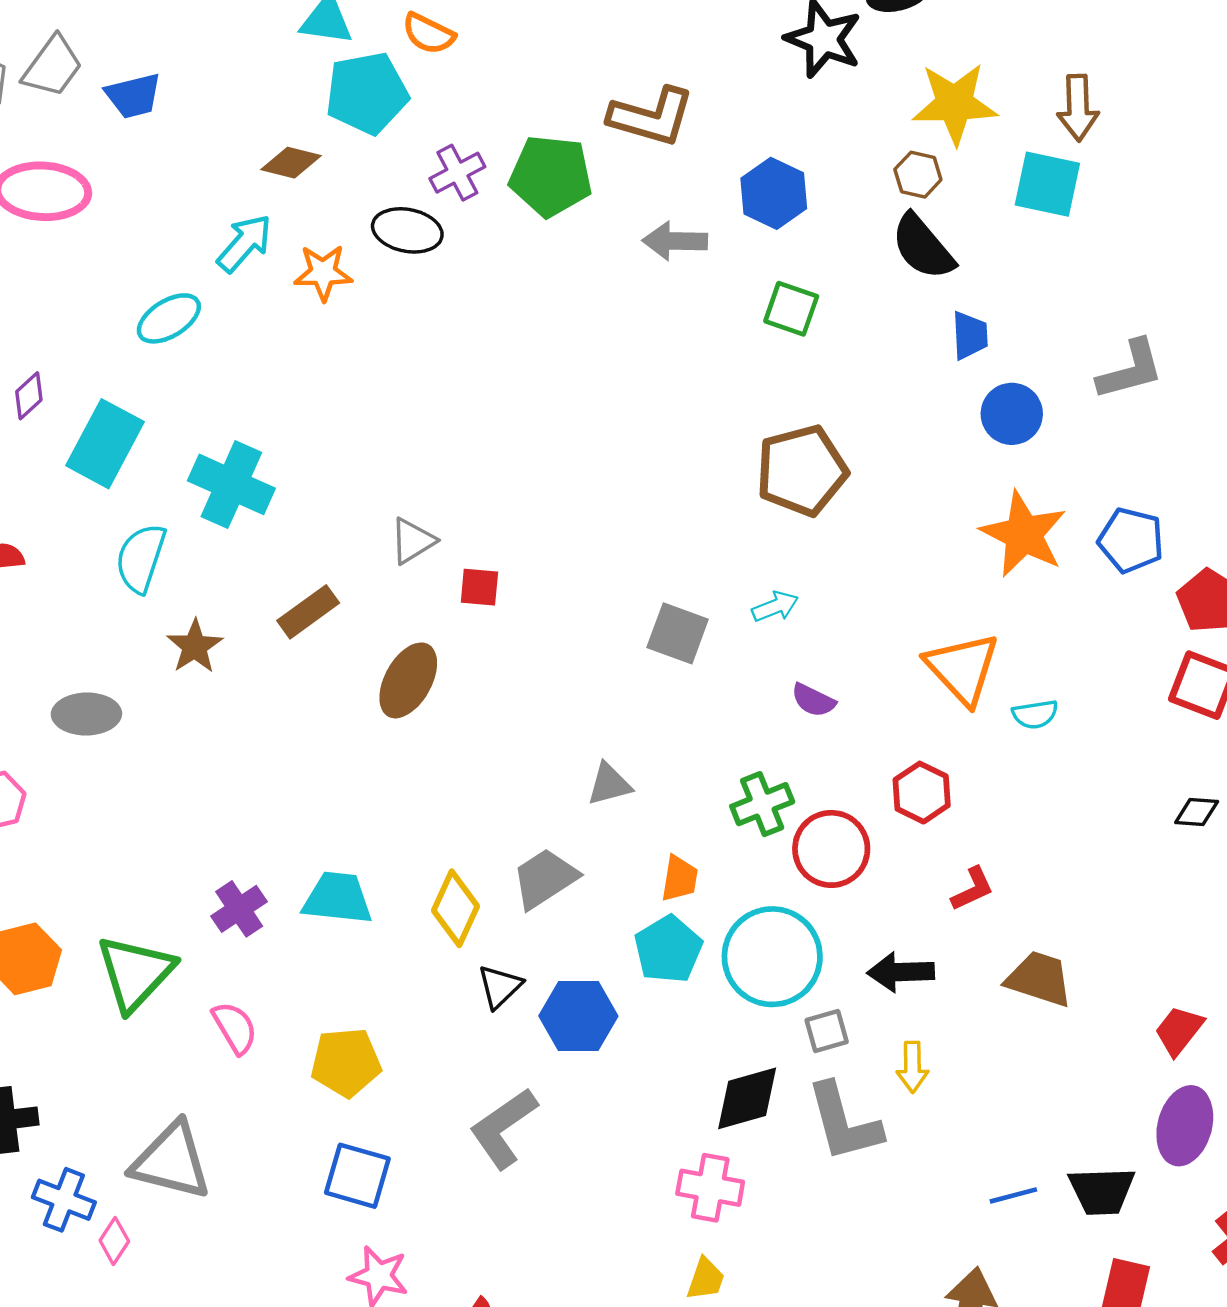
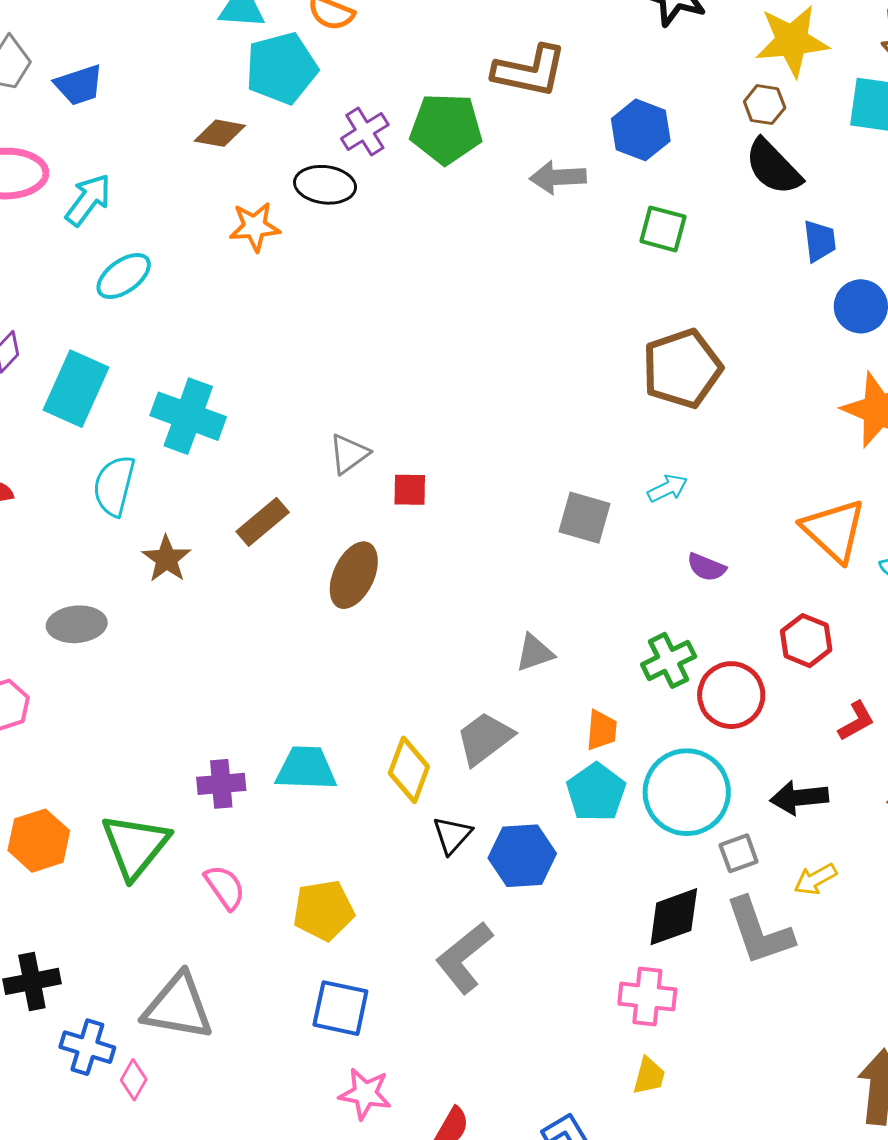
cyan arrow: (244, 243) -> (88, 200), moved
purple cross: (239, 909) -> (221, 784), turned 33
yellow arrow: (912, 1067) -> (815, 879), turned 66

